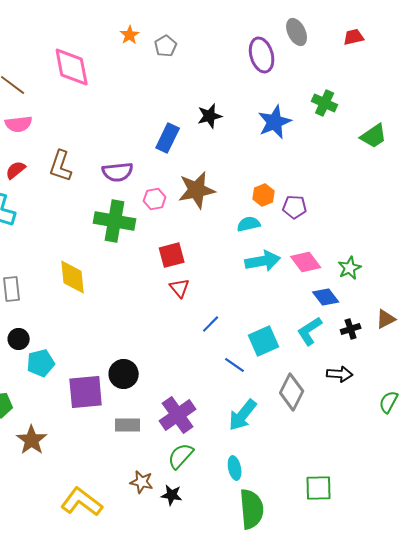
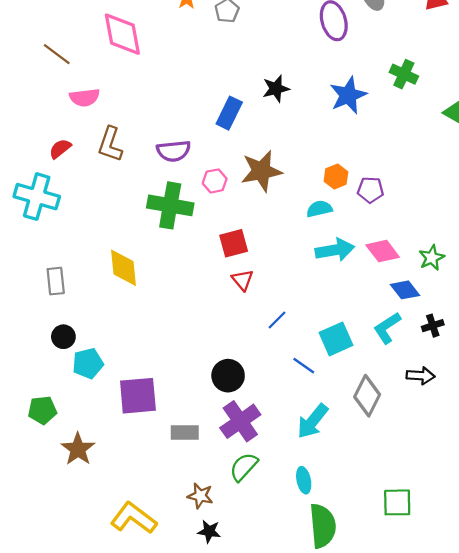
pink semicircle: (19, 124) -> (85, 98), moved
black circle: (124, 374) -> (228, 376), moved
black star: (172, 495) -> (209, 531), moved

